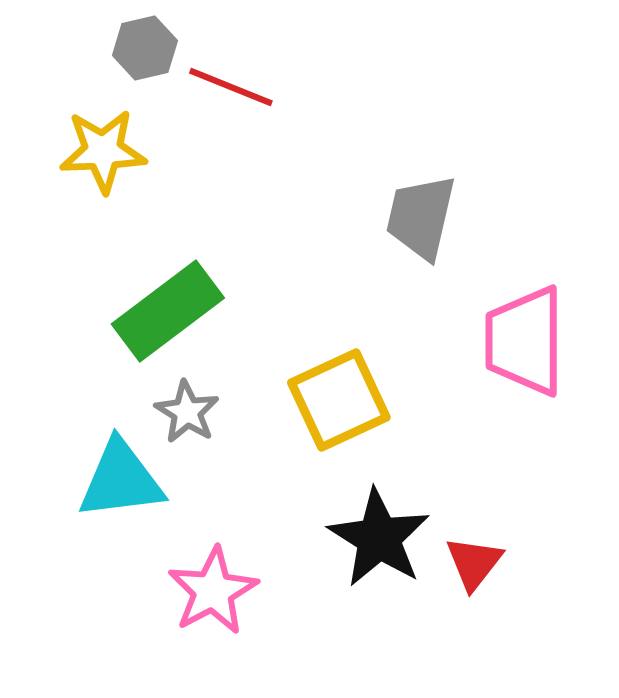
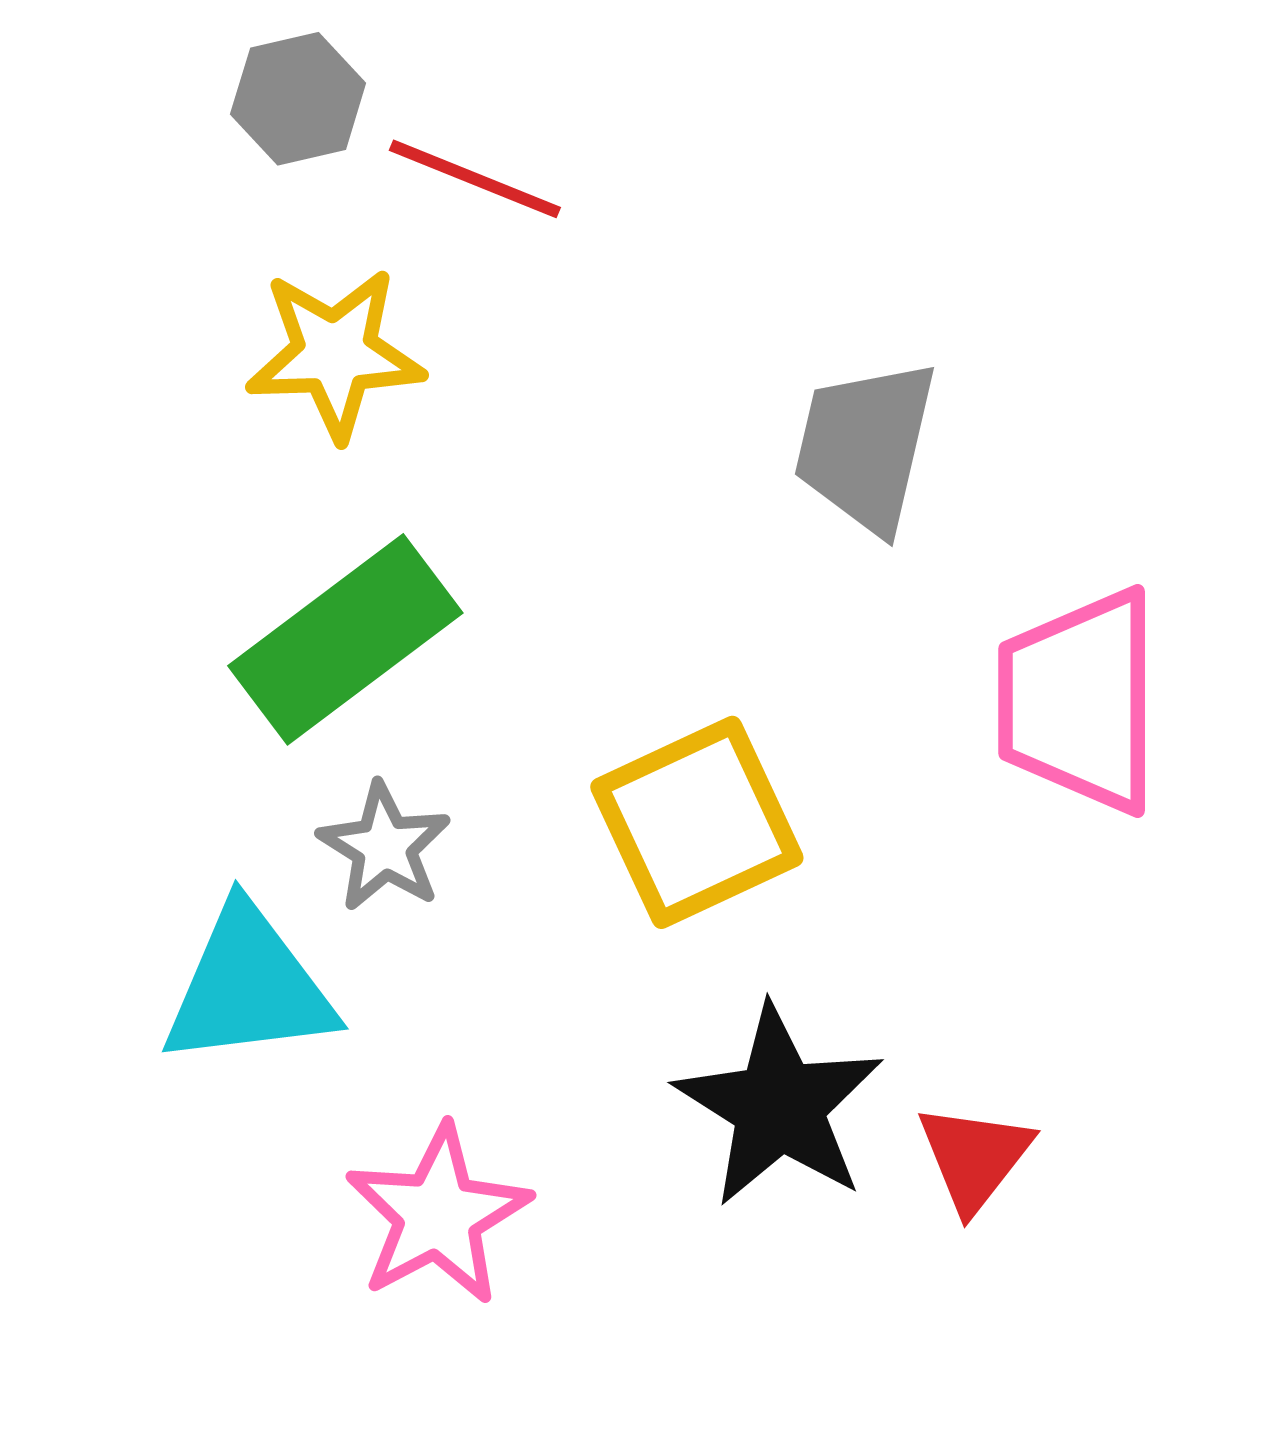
yellow star: (103, 151) -> (335, 354), moved

